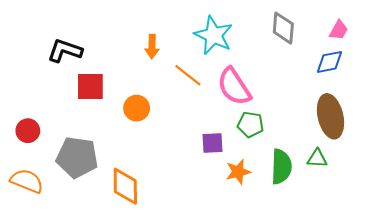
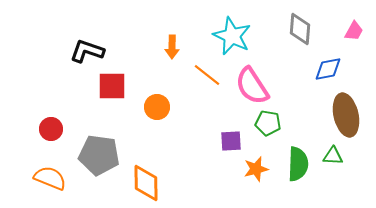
blue diamond: (329, 62) -> (328, 69), moved

